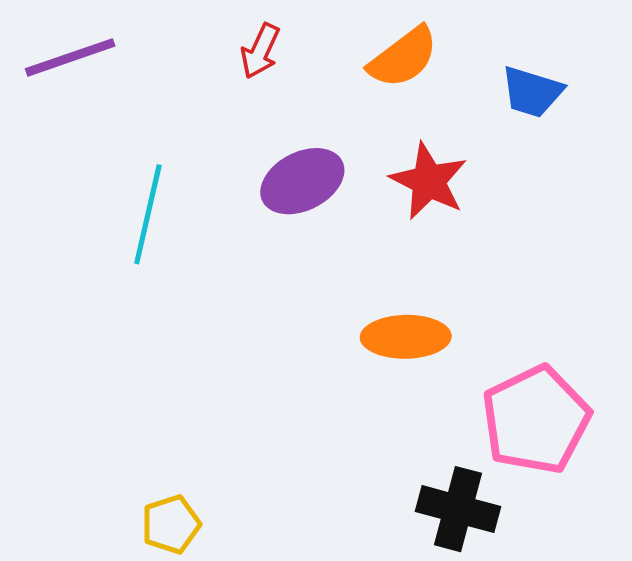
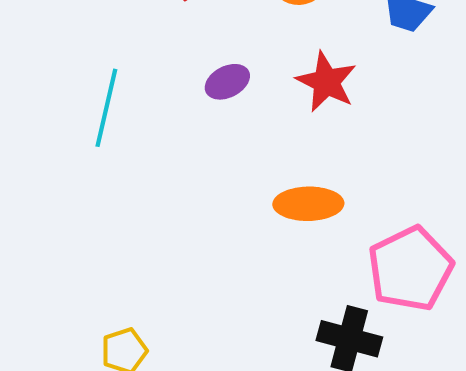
purple ellipse: (302, 181) -> (227, 82), size x0.7

